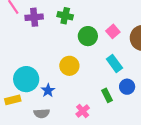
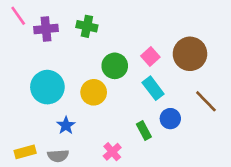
pink square: (113, 31) -> (150, 57), moved
green circle: (88, 36) -> (115, 66), moved
cyan circle: (26, 79) -> (47, 87), moved
yellow rectangle: (13, 100) -> (25, 152), moved

